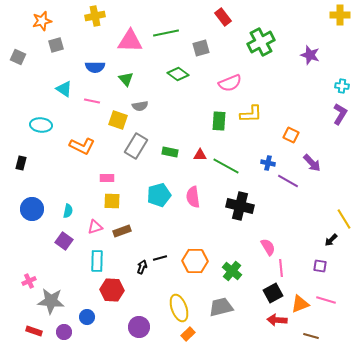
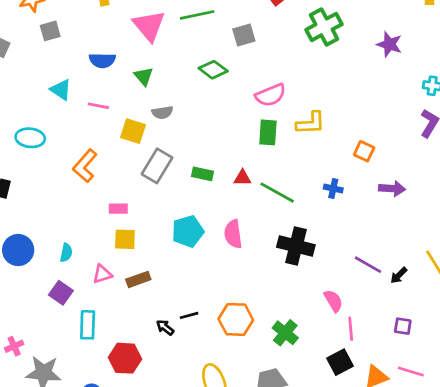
pink triangle: (130, 41) -> (149, 26), turned 48
pink semicircle: (230, 83) -> (271, 95), moved
orange L-shape: (82, 146) -> (85, 166), turned 105
purple arrow: (312, 163) -> (392, 189), turned -42
purple line: (288, 181) -> (368, 265), moved
black arrow: (331, 240) -> (399, 275), moved
cyan rectangle: (97, 261) -> (88, 325), moved
black arrow: (142, 267) -> (165, 327), turned -72

